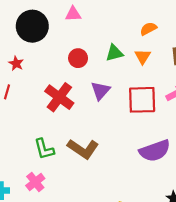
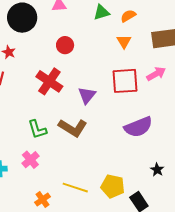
green triangle: (114, 53) -> (101, 12), moved
purple triangle: (100, 91) -> (87, 95), moved

